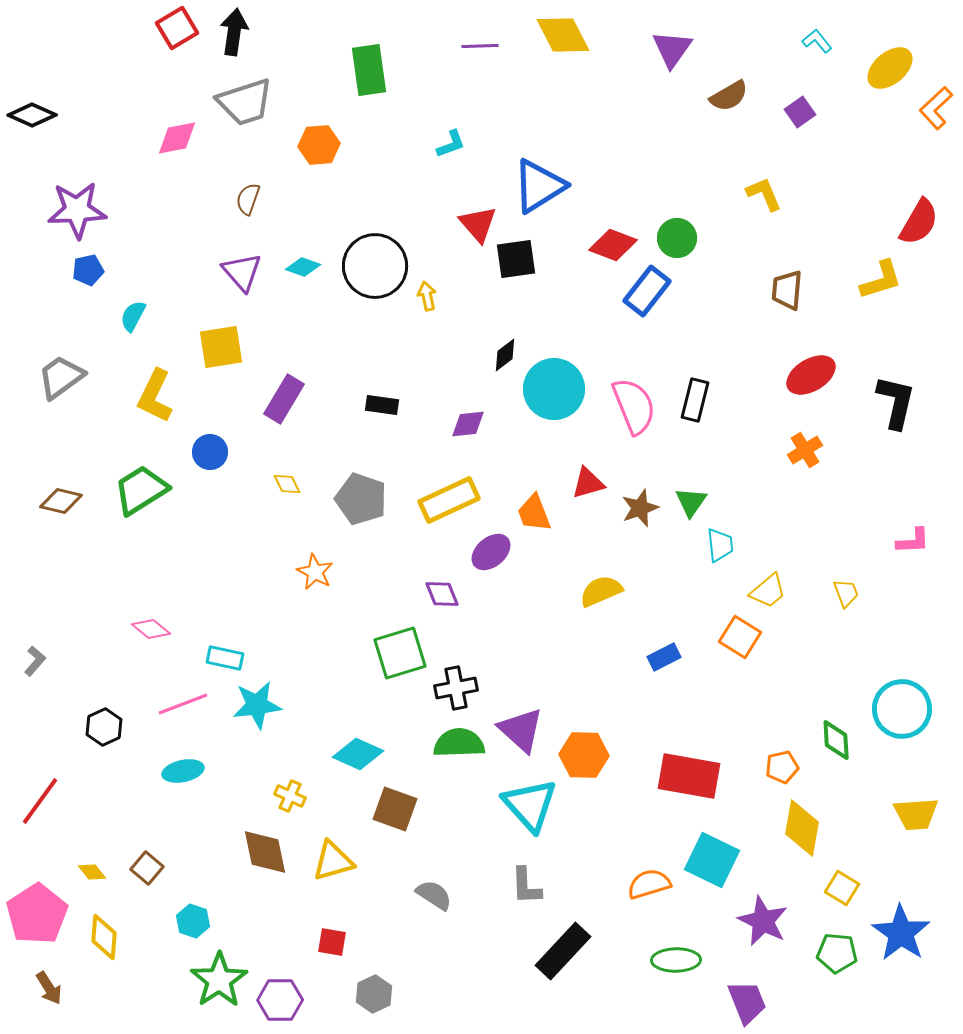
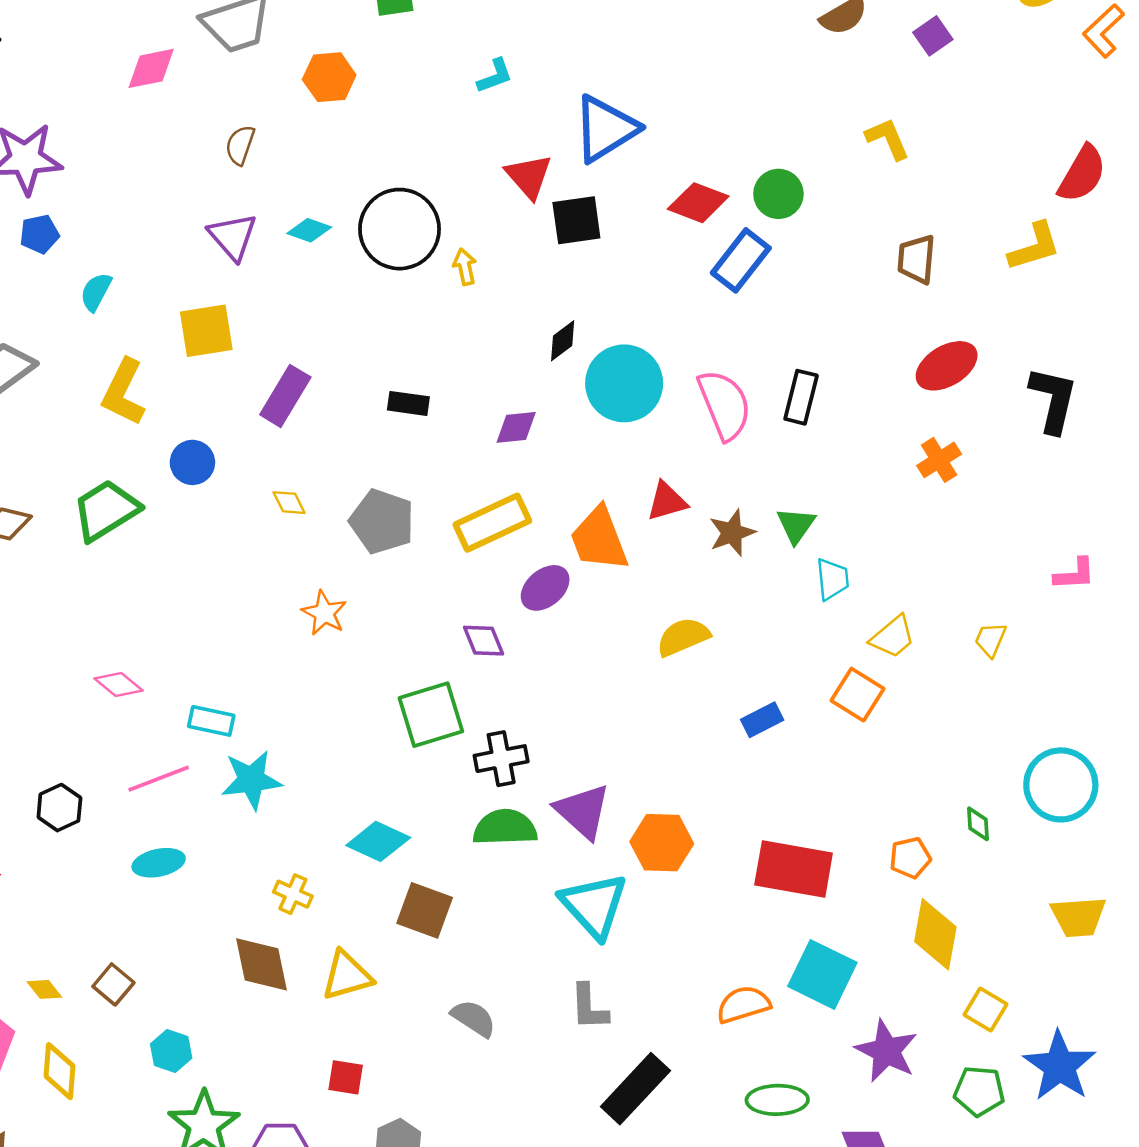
orange trapezoid: (534, 513) -> (599, 539), size x1.4
yellow trapezoid: (846, 593) -> (991, 639), turned -136
green diamond: (836, 740) -> (978, 824), size x0.7

